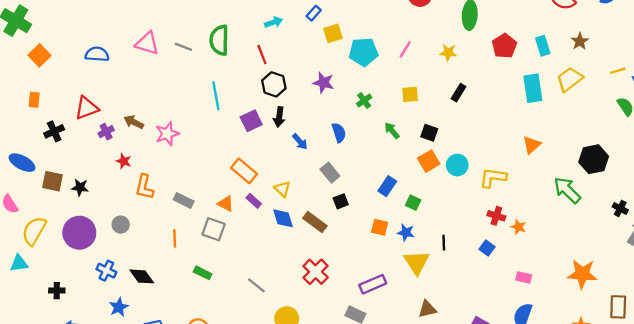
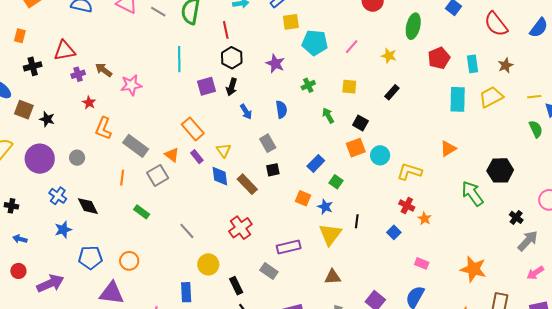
gray rectangle: (184, 200) -> (136, 146), size x1.4
gray square: (214, 229) -> (158, 175), turned 30

